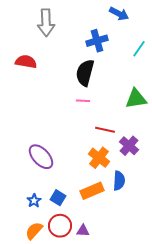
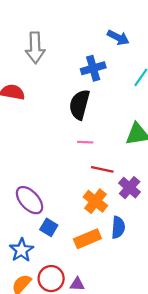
pink line: (83, 101) -> (85, 142), moved
blue square: (58, 198) -> (49, 227), moved
blue star: (34, 201) -> (22, 250), size x1.5

